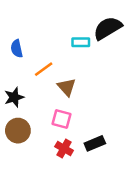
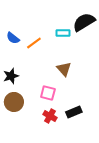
blue semicircle: (17, 49) -> (13, 38), turned -40
orange line: (44, 69) -> (34, 43), moved
brown triangle: (67, 87) -> (64, 69), moved

